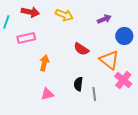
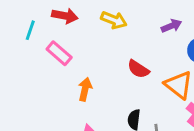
pink rectangle: (26, 38) -> (59, 53), turned 54

